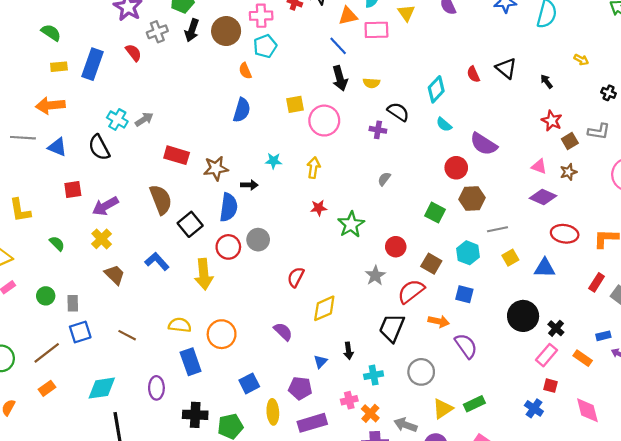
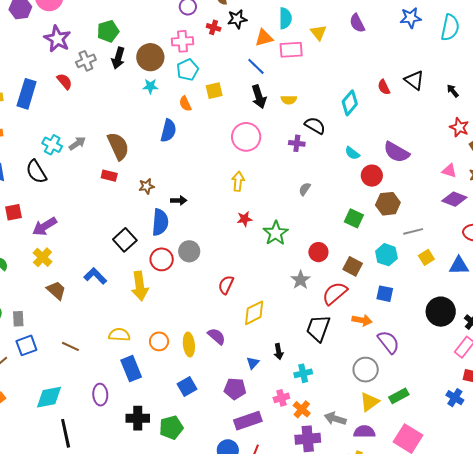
orange semicircle: (245, 71) -> (185, 104), moved
yellow square: (295, 104) -> (214, 91), moved
cyan semicircle: (444, 125) -> (352, 153), moved
red rectangle: (177, 155) -> (109, 176), size x0.7
cyan star: (274, 161) -> (150, 86), moved
brown star: (216, 168) -> (147, 186), size x0.7
brown semicircle: (161, 200) -> (118, 146), moved
orange circle: (222, 334) -> (159, 341), size x0.7
gray circle: (421, 372) -> (366, 370), moved
yellow ellipse: (273, 412) -> (189, 344), moved

